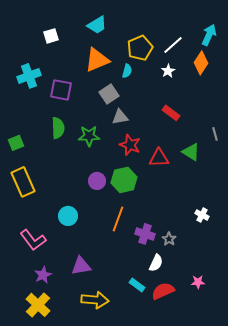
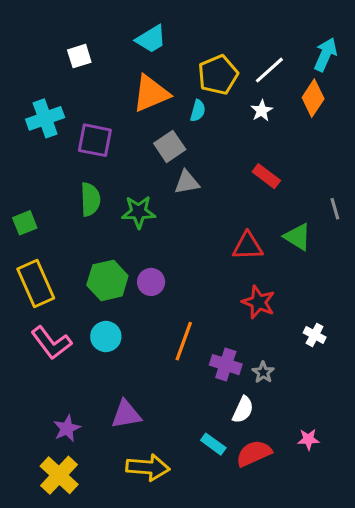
red star: (130, 145) -> (259, 302), moved
green hexagon: (124, 180) -> (107, 280), moved
pink L-shape: (33, 240) -> (51, 343), moved

